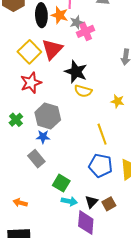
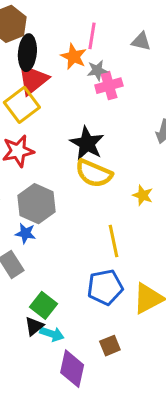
black ellipse: (41, 15) -> (27, 53), moved
red triangle: (52, 49) -> (33, 80), moved
yellow semicircle: (83, 91) -> (94, 173), size x1.4
blue pentagon: (101, 166) -> (105, 287), turned -30
black triangle: (92, 202) -> (34, 326), moved

